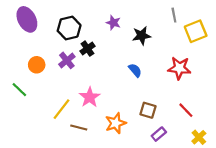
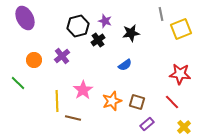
black hexagon: (69, 28) -> (78, 26), moved
black cross: (87, 49) -> (98, 40), moved
red star: (179, 68) -> (180, 74), moved
blue semicircle: (135, 70) -> (125, 65), turned 96
yellow line: (62, 109) -> (57, 101), turned -40
orange star: (116, 123) -> (112, 101), moved

